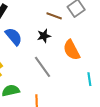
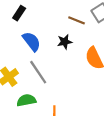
gray line: (42, 67) -> (38, 72), moved

